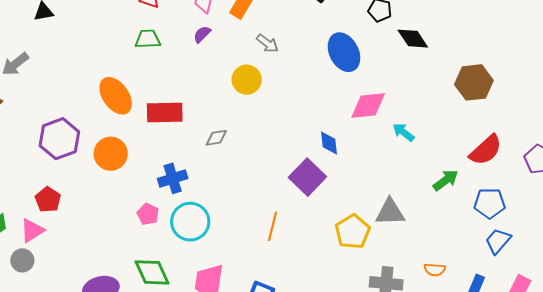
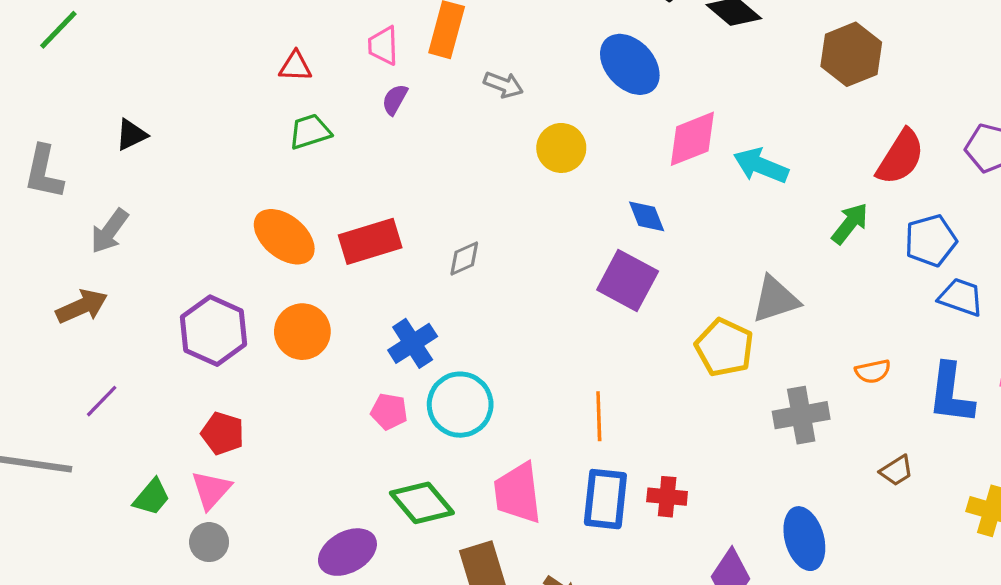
yellow circle: (247, 80) -> (561, 148), moved
cyan arrow: (403, 132) -> (761, 166), size x1.4
orange line: (272, 226) -> (599, 416), moved
blue trapezoid: (498, 241) -> (961, 297), turned 84

